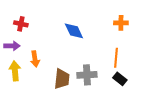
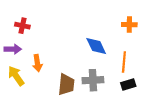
blue diamond: (74, 31) -> (96, 46), moved
yellow arrow: (15, 71) -> (16, 76), turned -30
black rectangle: (120, 79) -> (128, 84), turned -56

